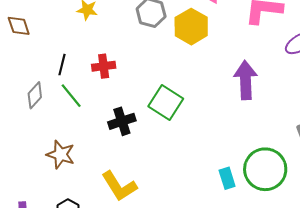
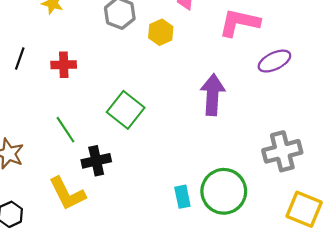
yellow hexagon: (191, 27) -> (161, 32), size x0.7
green line: (71, 96) -> (66, 130), moved
black cross: (122, 121) -> (96, 161), moved

